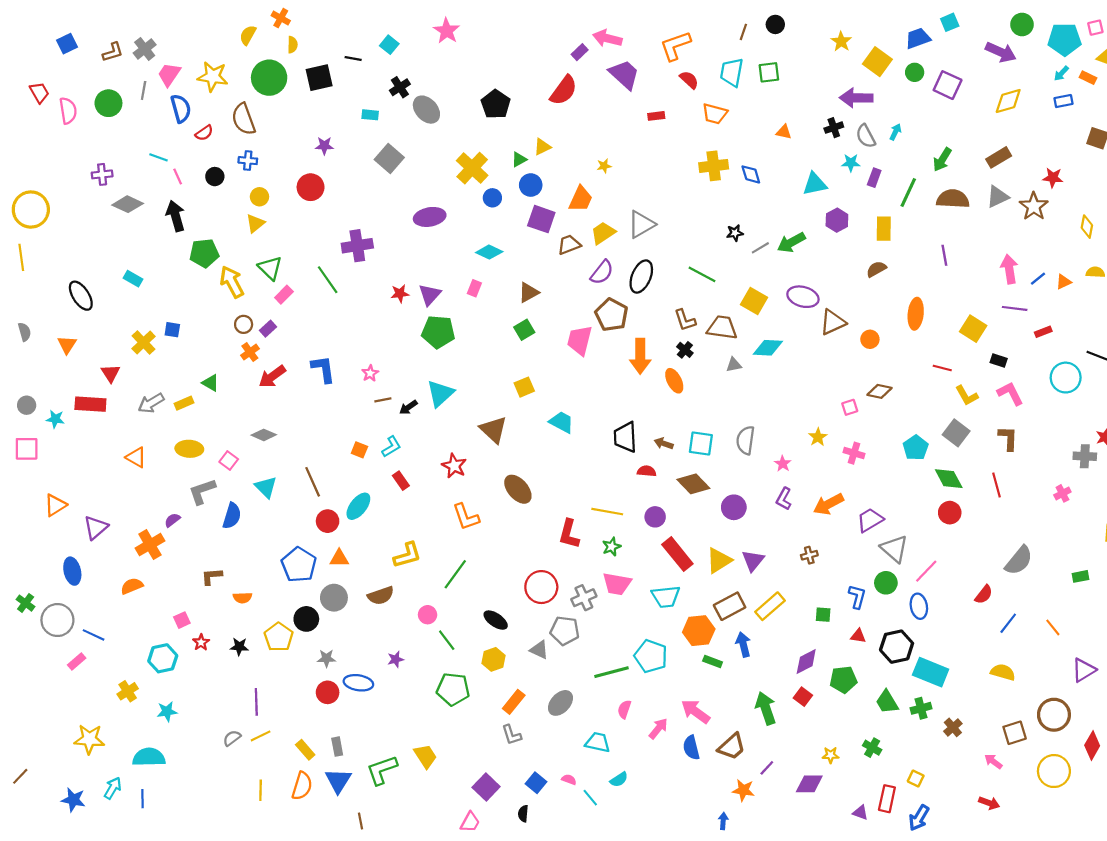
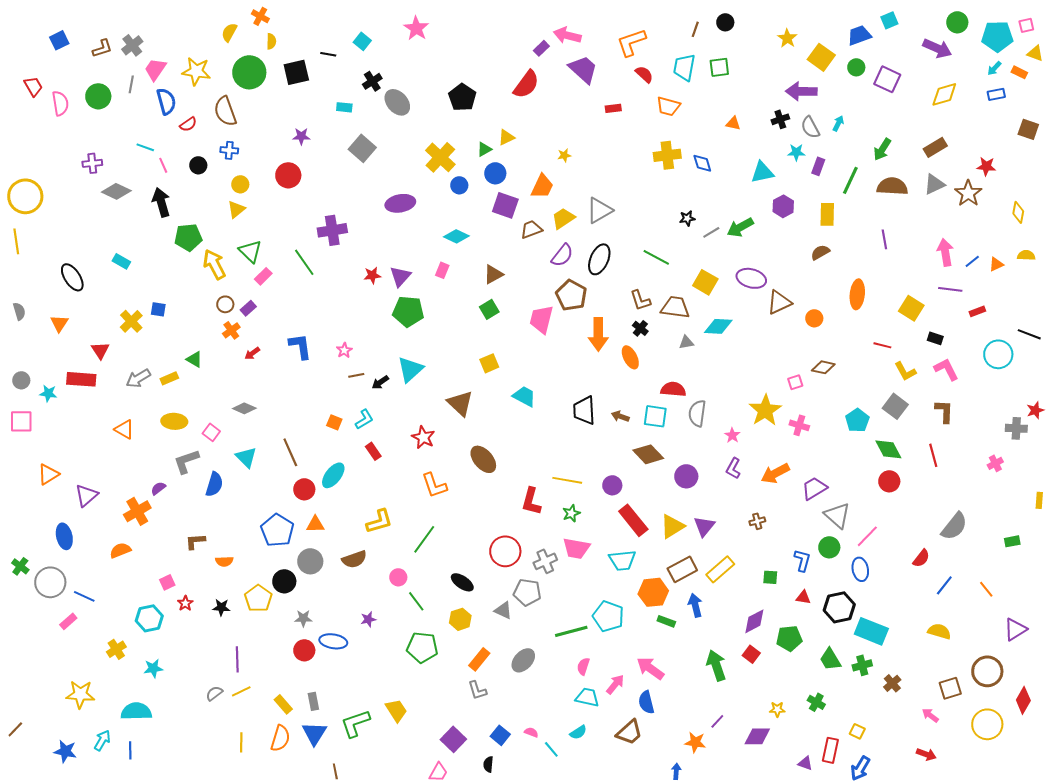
red arrow: (272, 376) -> (252, 353), size x0.6
yellow star: (818, 437) -> (765, 410), size x1.8
red semicircle: (647, 471) -> (673, 389), moved, size x1.4
cyan trapezoid: (598, 742) -> (587, 697), moved
brown trapezoid: (732, 747) -> (629, 732), moved

